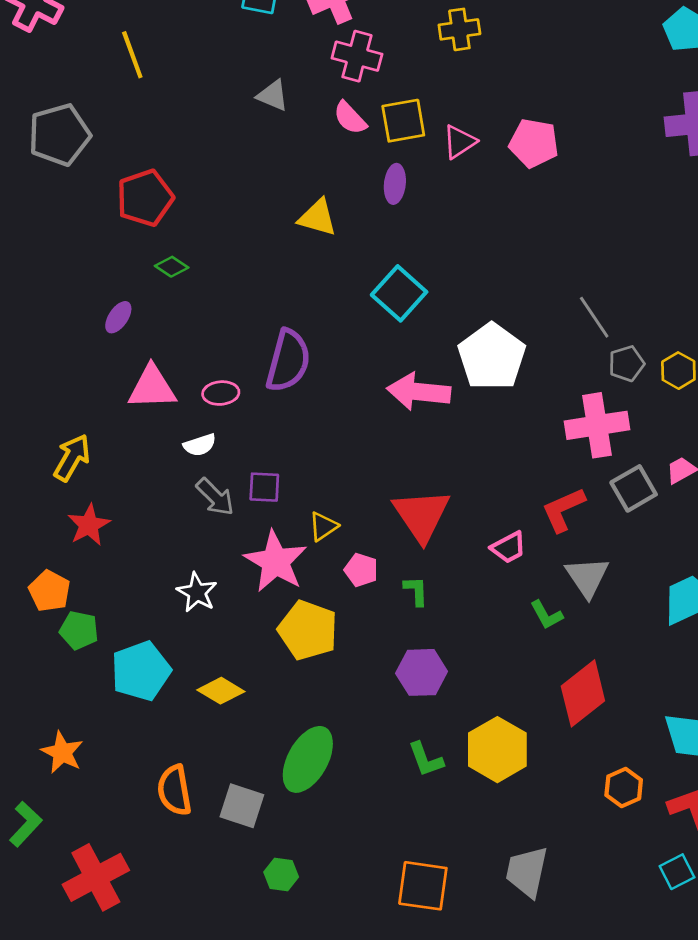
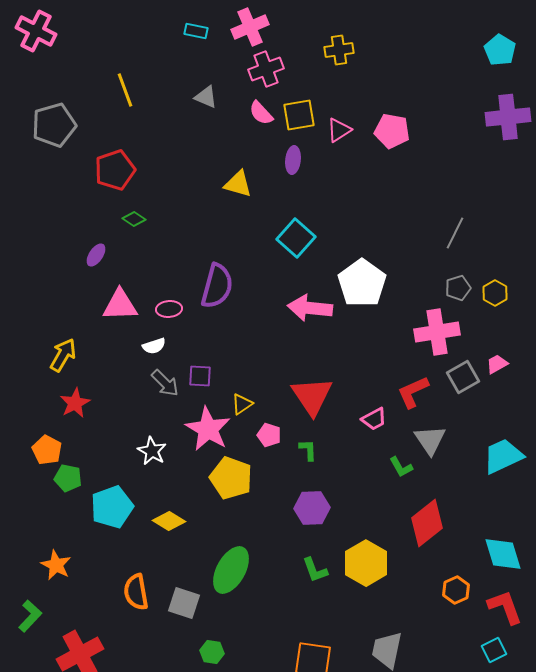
yellow line: (132, 55) -> (125, 90), moved
pink cross: (357, 56) -> (266, 69), turned -36
gray line: (594, 317) -> (455, 233), moved, turned 60

